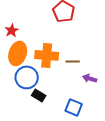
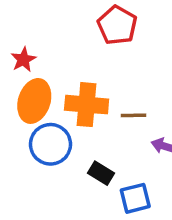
black rectangle: (39, 95) -> (101, 173), moved
blue square: (74, 107) -> (135, 198), turned -36

